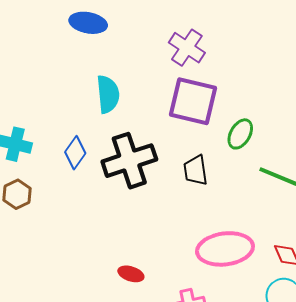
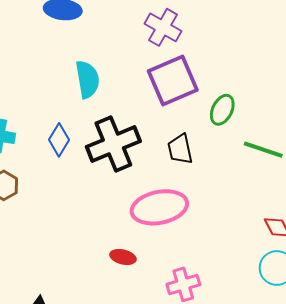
purple square: (193, 101) -> (173, 80), turned -33
pink ellipse: (225, 249) -> (159, 207), moved

